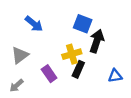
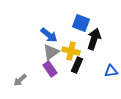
blue arrow: (34, 24) -> (49, 35), moved
yellow cross: (72, 54) -> (71, 51), turned 30
gray triangle: (20, 55) -> (51, 52), moved

